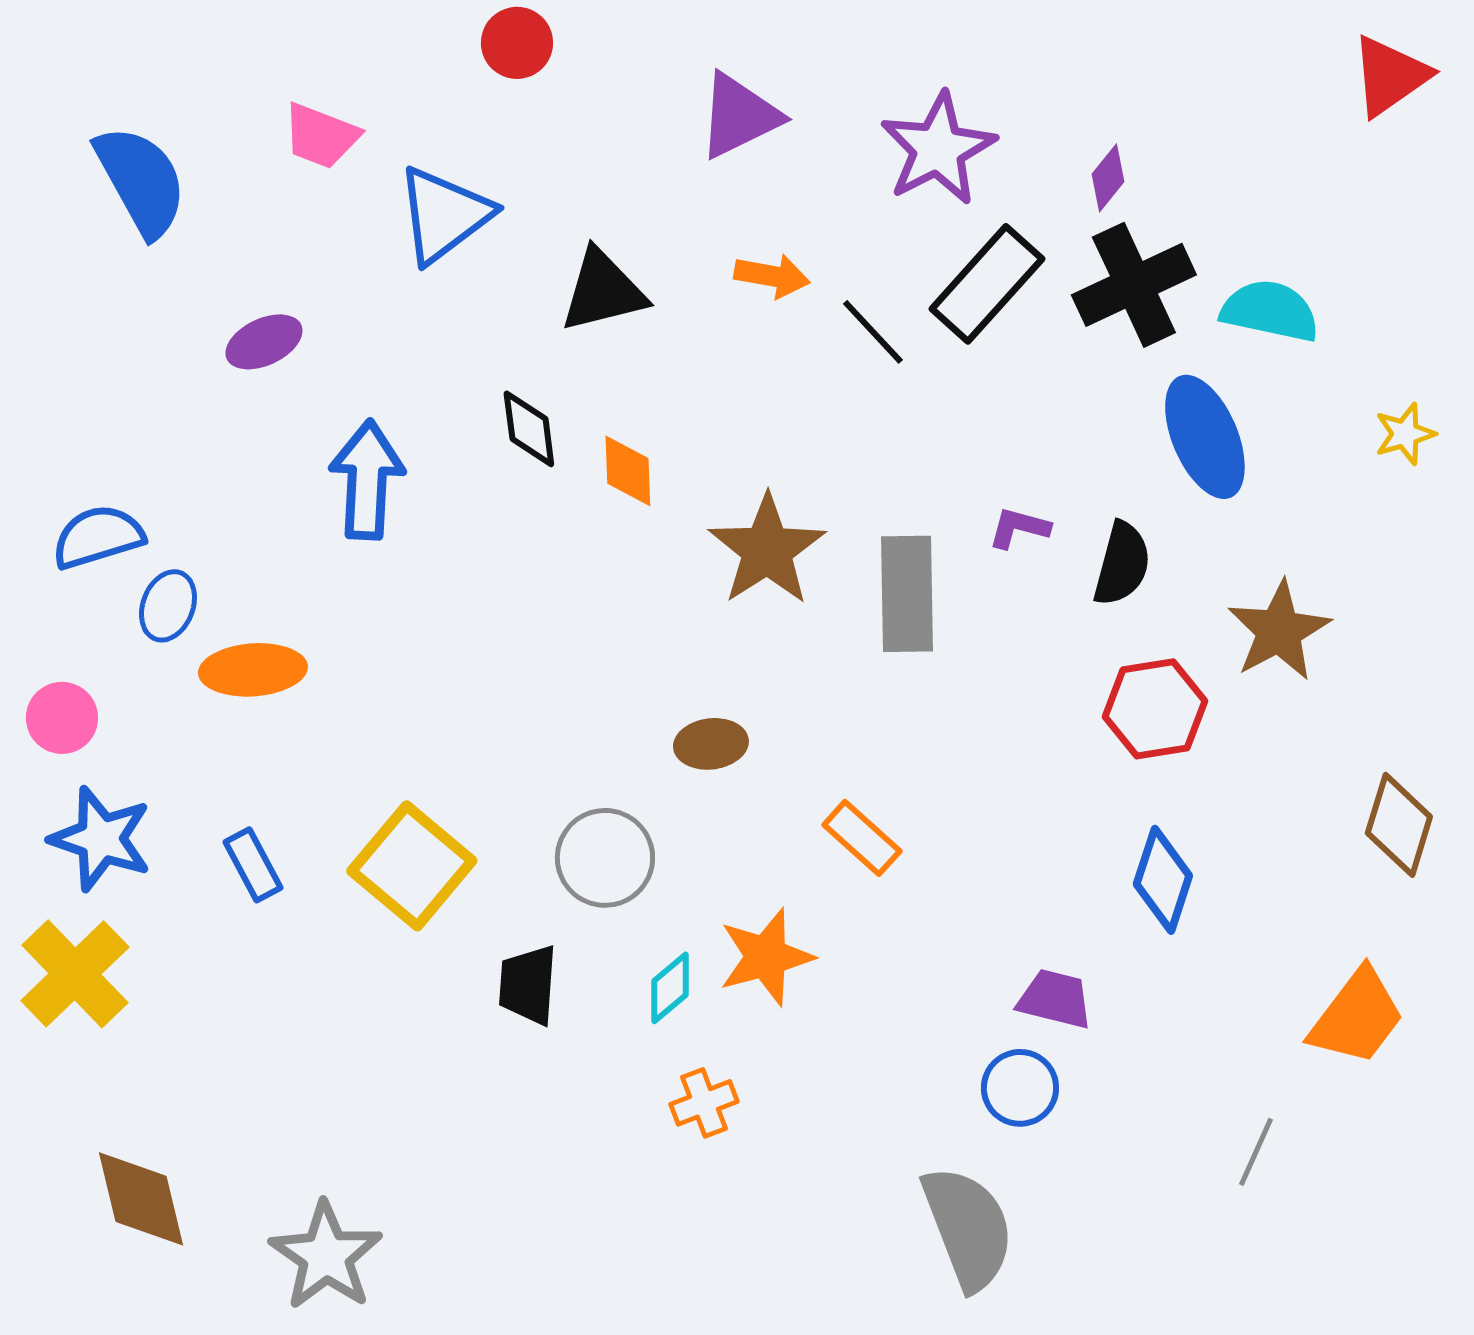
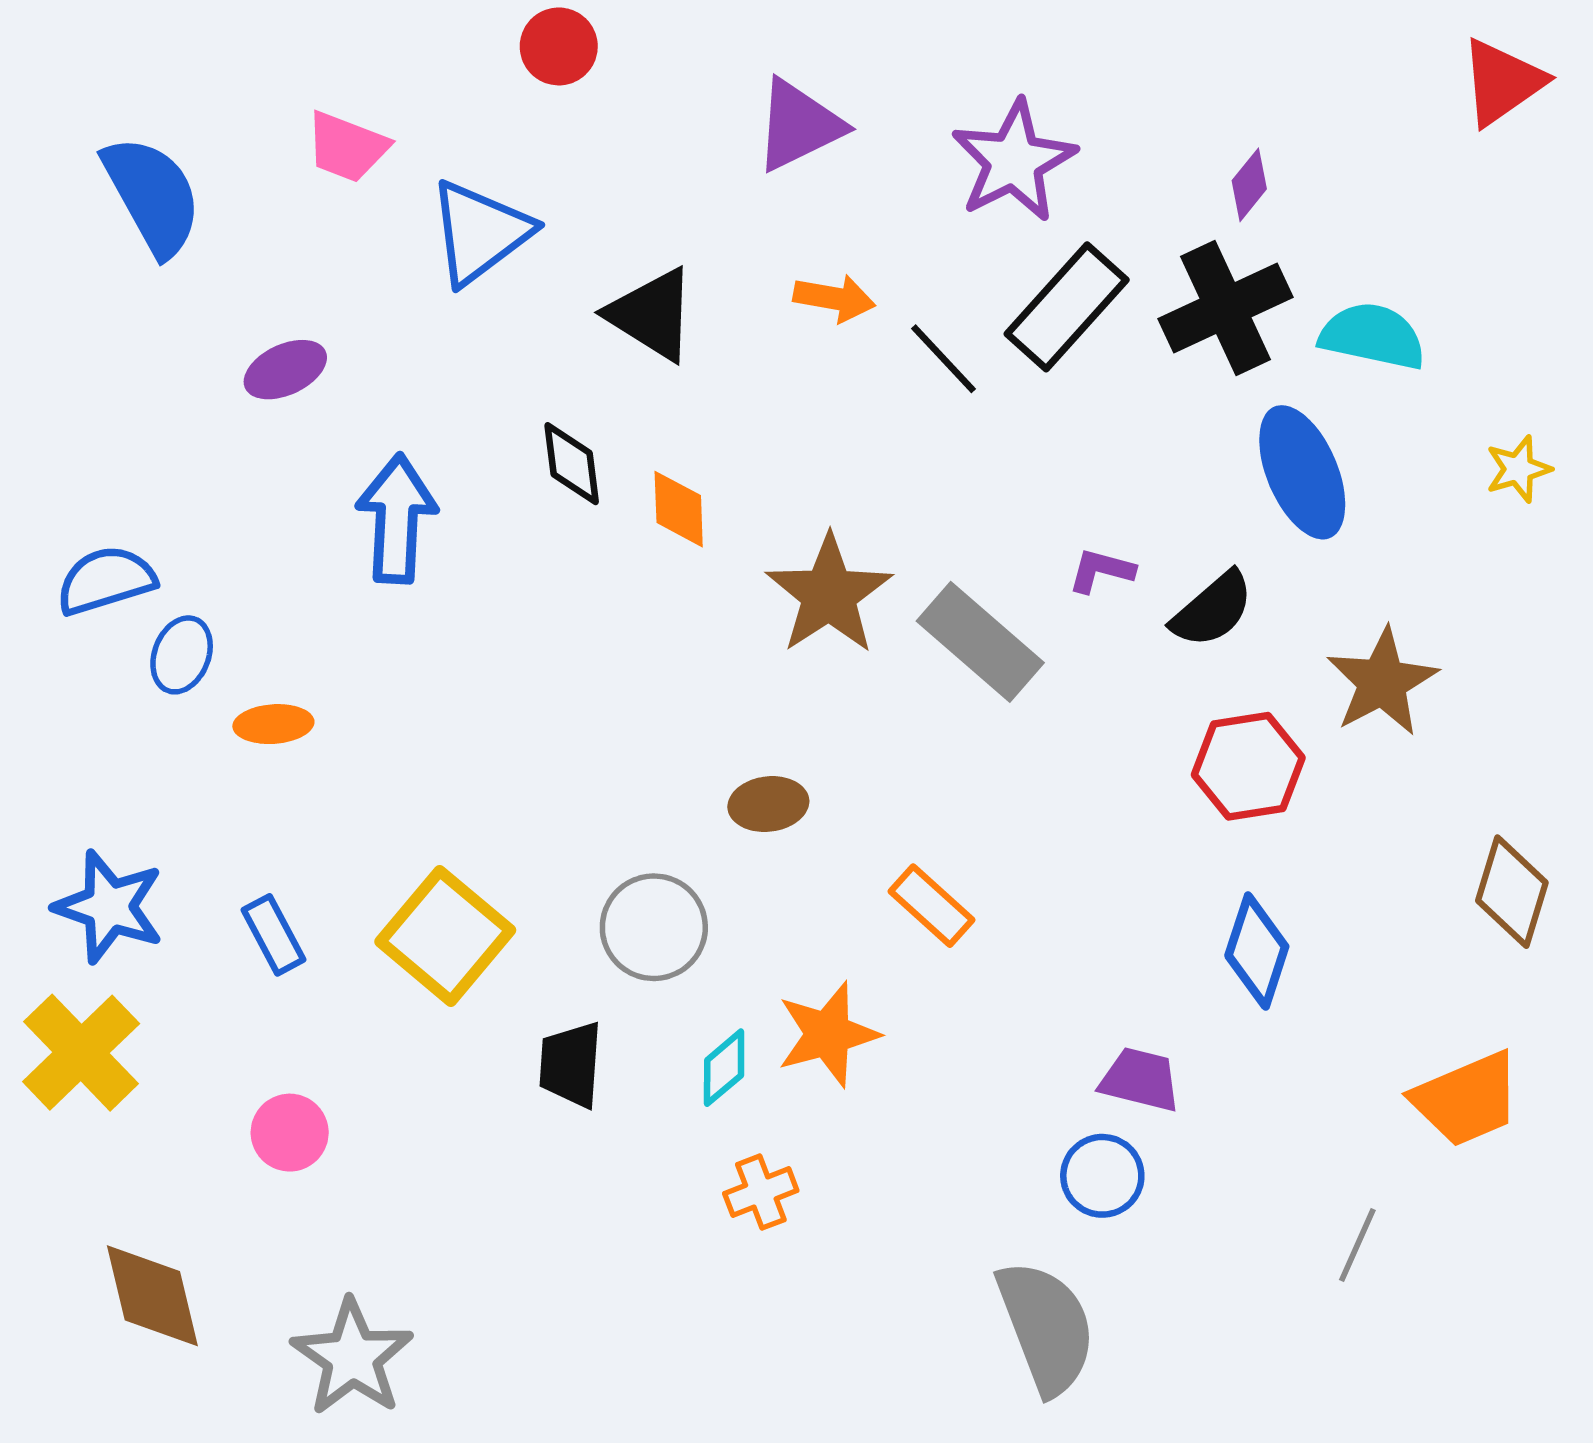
purple diamond: (1108, 178) -> (1249, 185), moved
black triangle: (603, 291) -> (652, 314), turned 46
black semicircle: (1122, 564) -> (1213, 610), turned 34
gray rectangle: (907, 594) -> (980, 642), turned -48
orange ellipse: (253, 670) -> (273, 724), size x0.7
pink circle: (62, 718) -> (290, 1133), moved
orange trapezoid: (1357, 1017) -> (1467, 1099), turned 30

